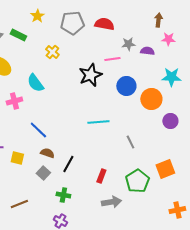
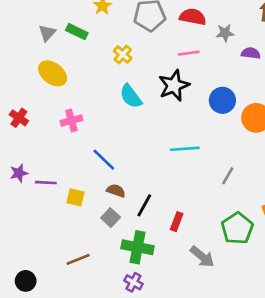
gray star: (128, 44) -> (225, 33), moved
pink line: (112, 59) -> (189, 53), moved
cyan semicircle: (35, 83) -> (131, 96), moved
gray line: (130, 142) -> (228, 176), turned 56
red rectangle: (101, 176) -> (177, 222), moved
green cross: (63, 195) -> (137, 247), size x1.6
gray arrow: (111, 202) -> (202, 257), turned 48

